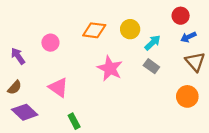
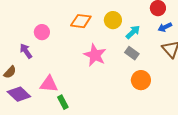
purple arrow: (18, 56) -> (26, 51), moved
pink triangle: (58, 87) -> (49, 84), moved, turned -30
orange circle: (187, 96) -> (141, 80), moved

